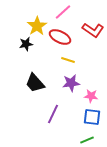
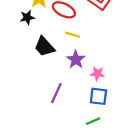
black trapezoid: (35, 83) -> (44, 47), moved
purple star: (71, 83) -> (76, 60), turned -30

